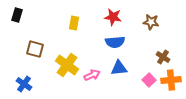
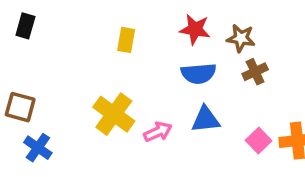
brown star: (151, 22) -> (241, 38), moved
brown square: (35, 49) -> (20, 107), moved
brown cross: (163, 57) -> (255, 72), moved, turned 32

